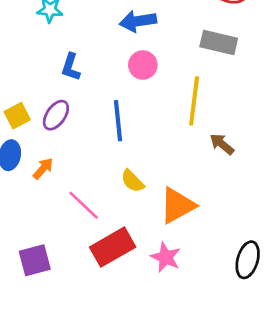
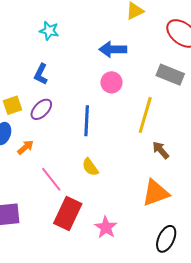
blue L-shape: (71, 67) -> (41, 74), moved
orange triangle: (177, 205) -> (156, 193), moved
red rectangle: (113, 247) -> (68, 214), turned -44

